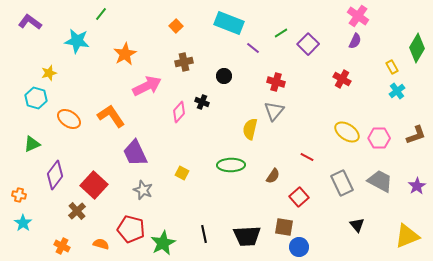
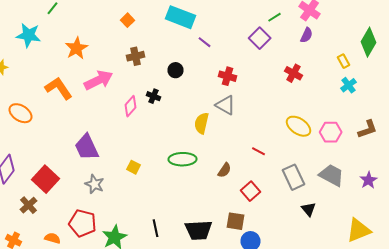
green line: (281, 33) -> (274, 17), moved
gray triangle: (274, 111) -> (226, 105), turned -40
orange L-shape: (111, 116) -> (58, 88), moved
black triangle: (357, 225) -> (308, 209), moved

